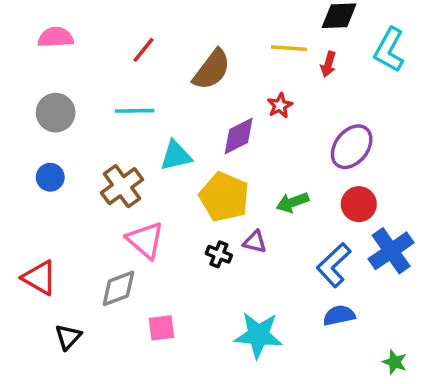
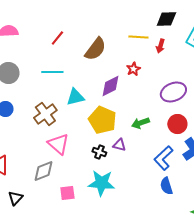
purple ellipse: (352, 147) -> (173, 92), turned 30
blue semicircle: (339, 315) -> (166, 186), turned -96
cyan star: (258, 335) -> (101, 183), moved

